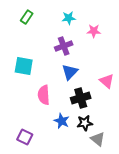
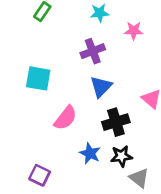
pink semicircle: (44, 95) -> (65, 118), turned -138

